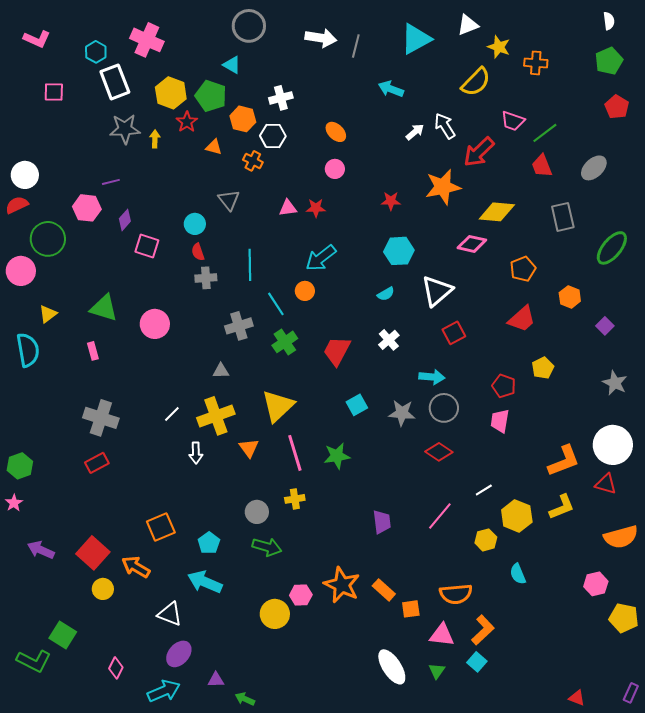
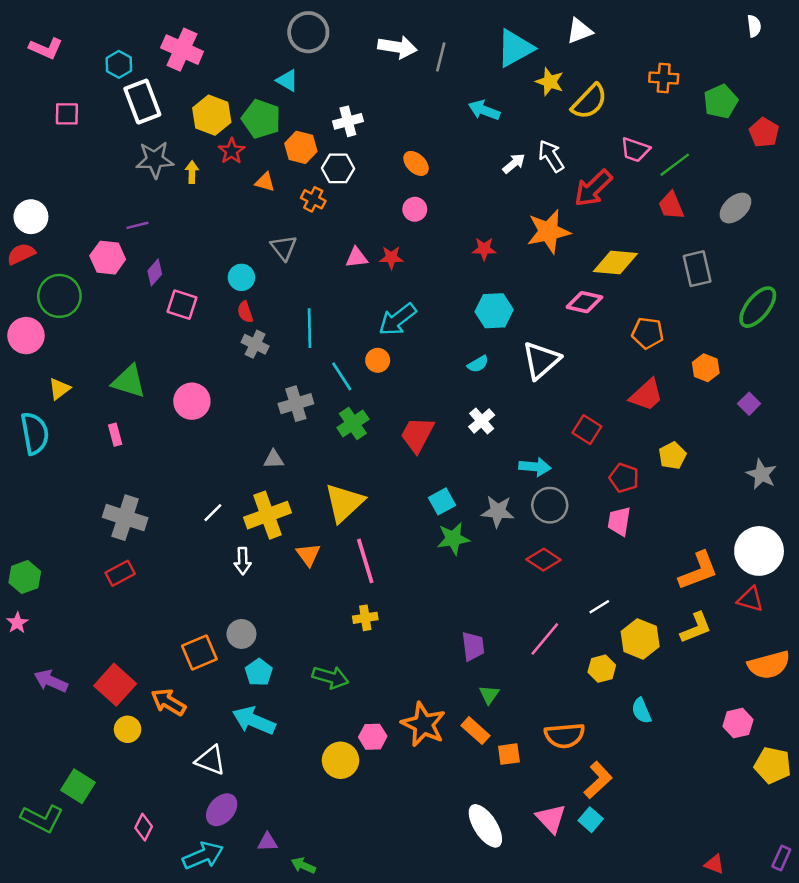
yellow star: (499, 47) -> (550, 82), moved
green pentagon: (609, 61) -> (721, 102), moved
orange pentagon: (523, 269) -> (648, 333), turned 30
gray cross: (206, 278) -> (255, 344), turned 30
red square: (454, 333) -> (587, 430), moved, turned -30
green star: (337, 456) -> (453, 539), moved
gray circle: (257, 512) -> (241, 634), moved
pink triangle: (442, 635) -> (551, 818), moved, turned 40
green triangle: (437, 671) -> (489, 695), moved

